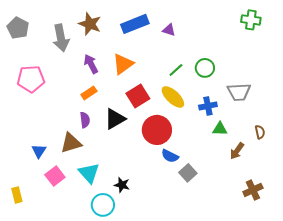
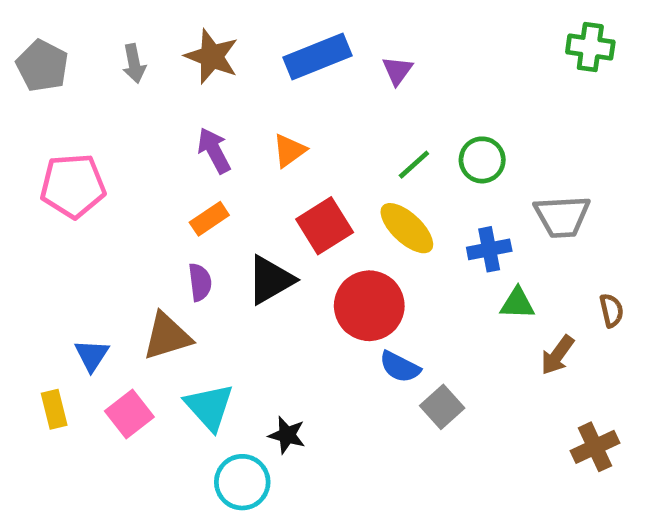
purple triangle: (169, 30) -> (397, 71), turned 48
gray arrow: (61, 38) -> (134, 63), moved, size x0.6
orange triangle: (123, 64) -> (289, 151), size x0.7
yellow rectangle: (17, 195) -> (54, 409), moved

